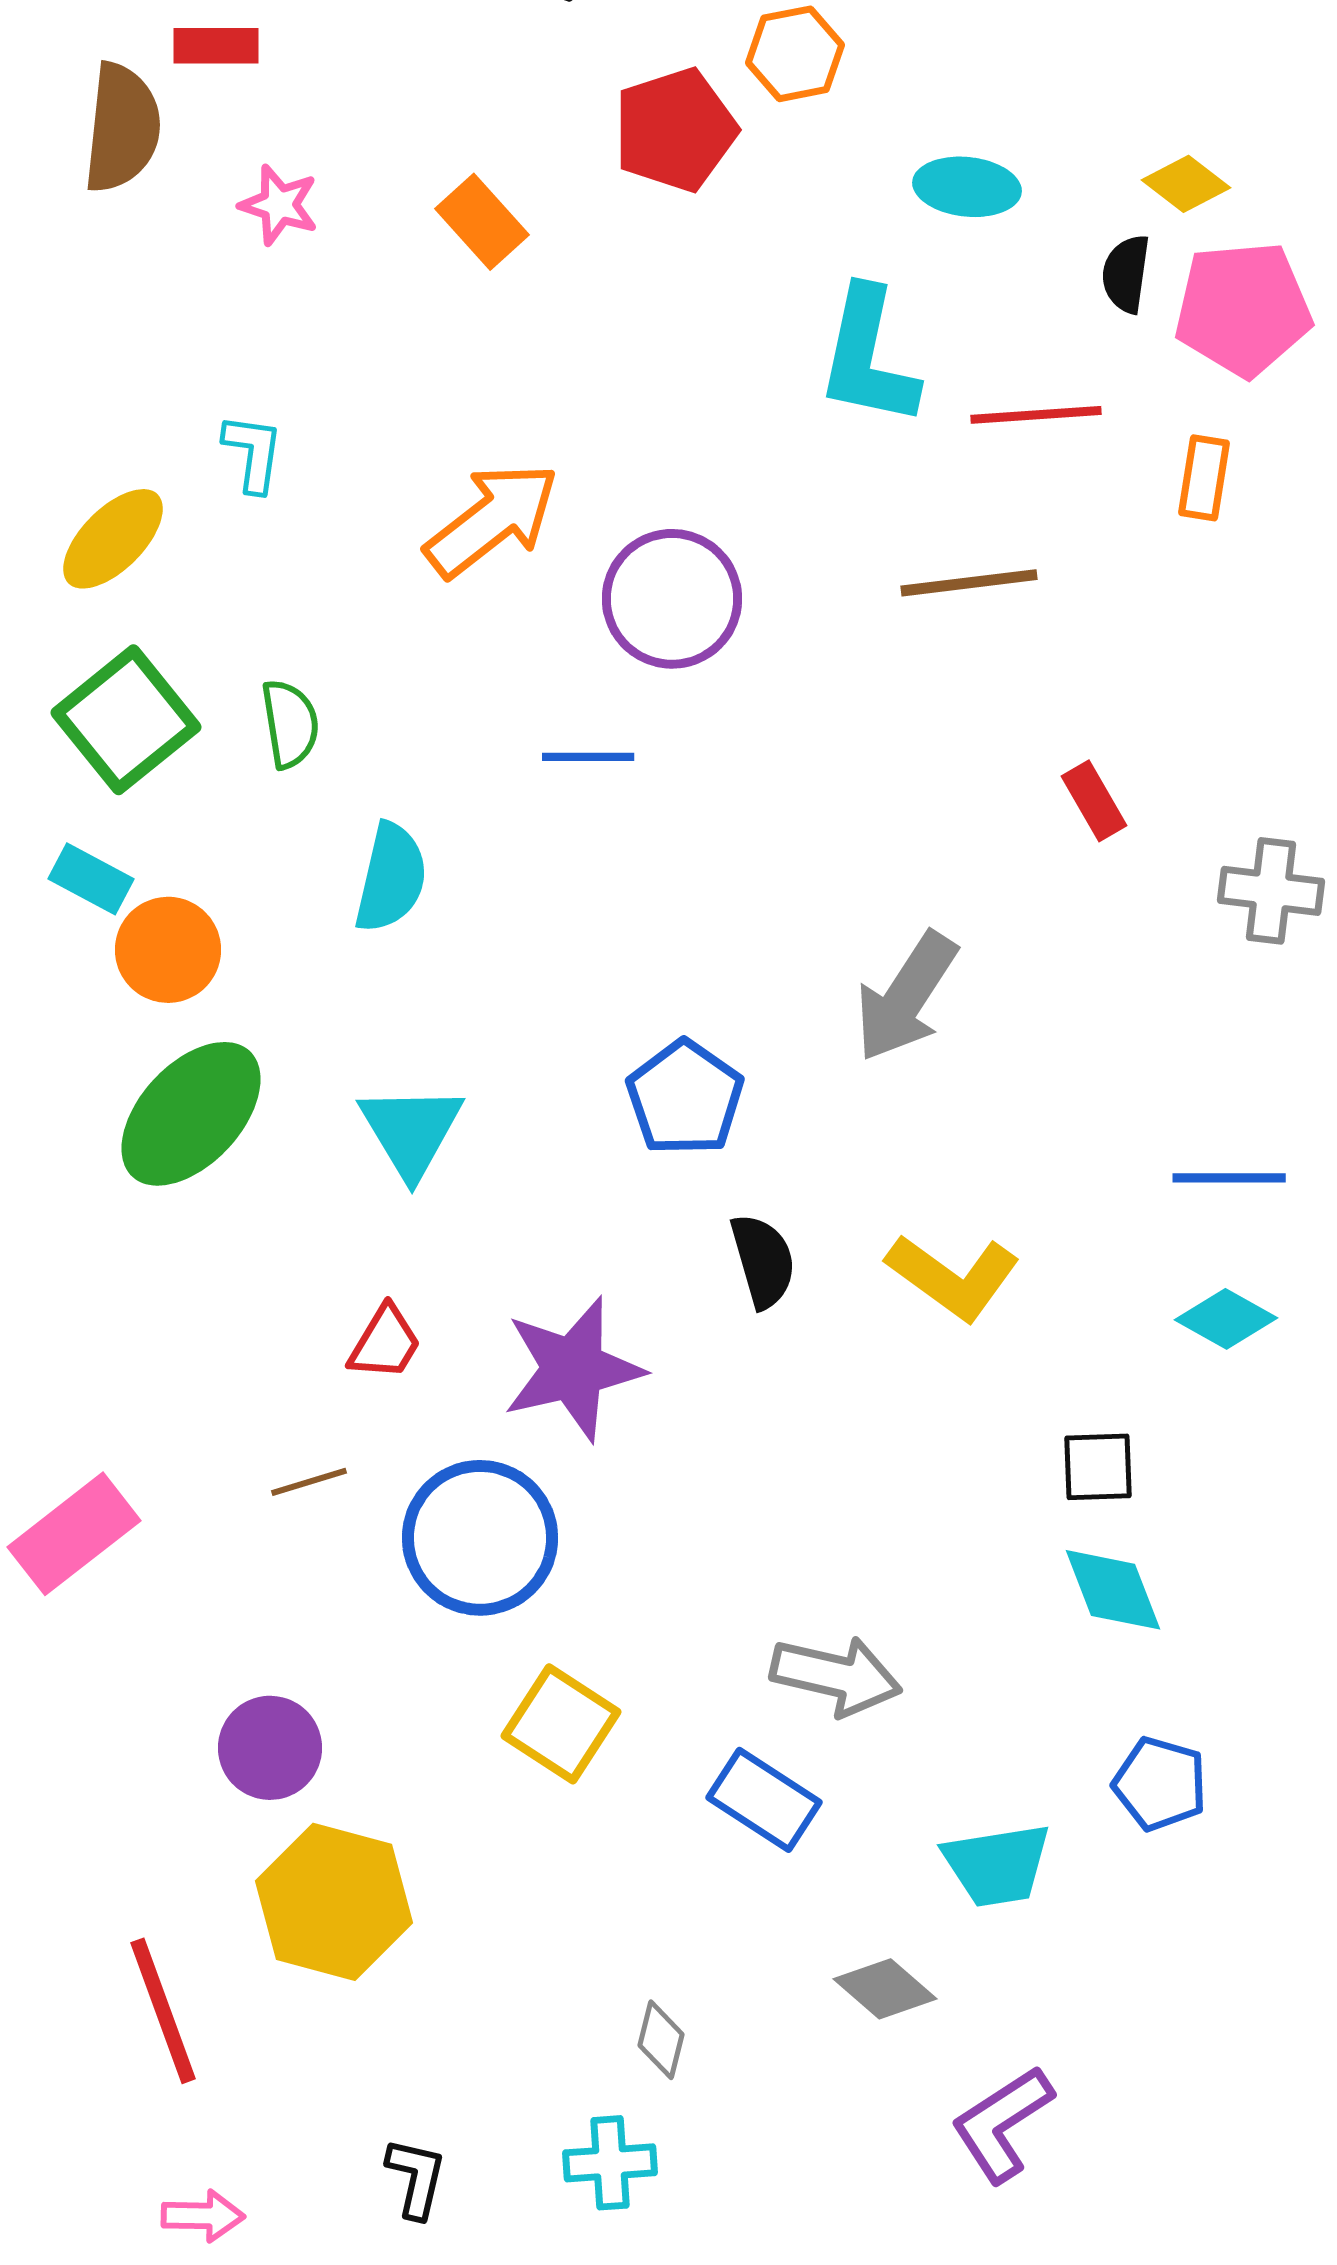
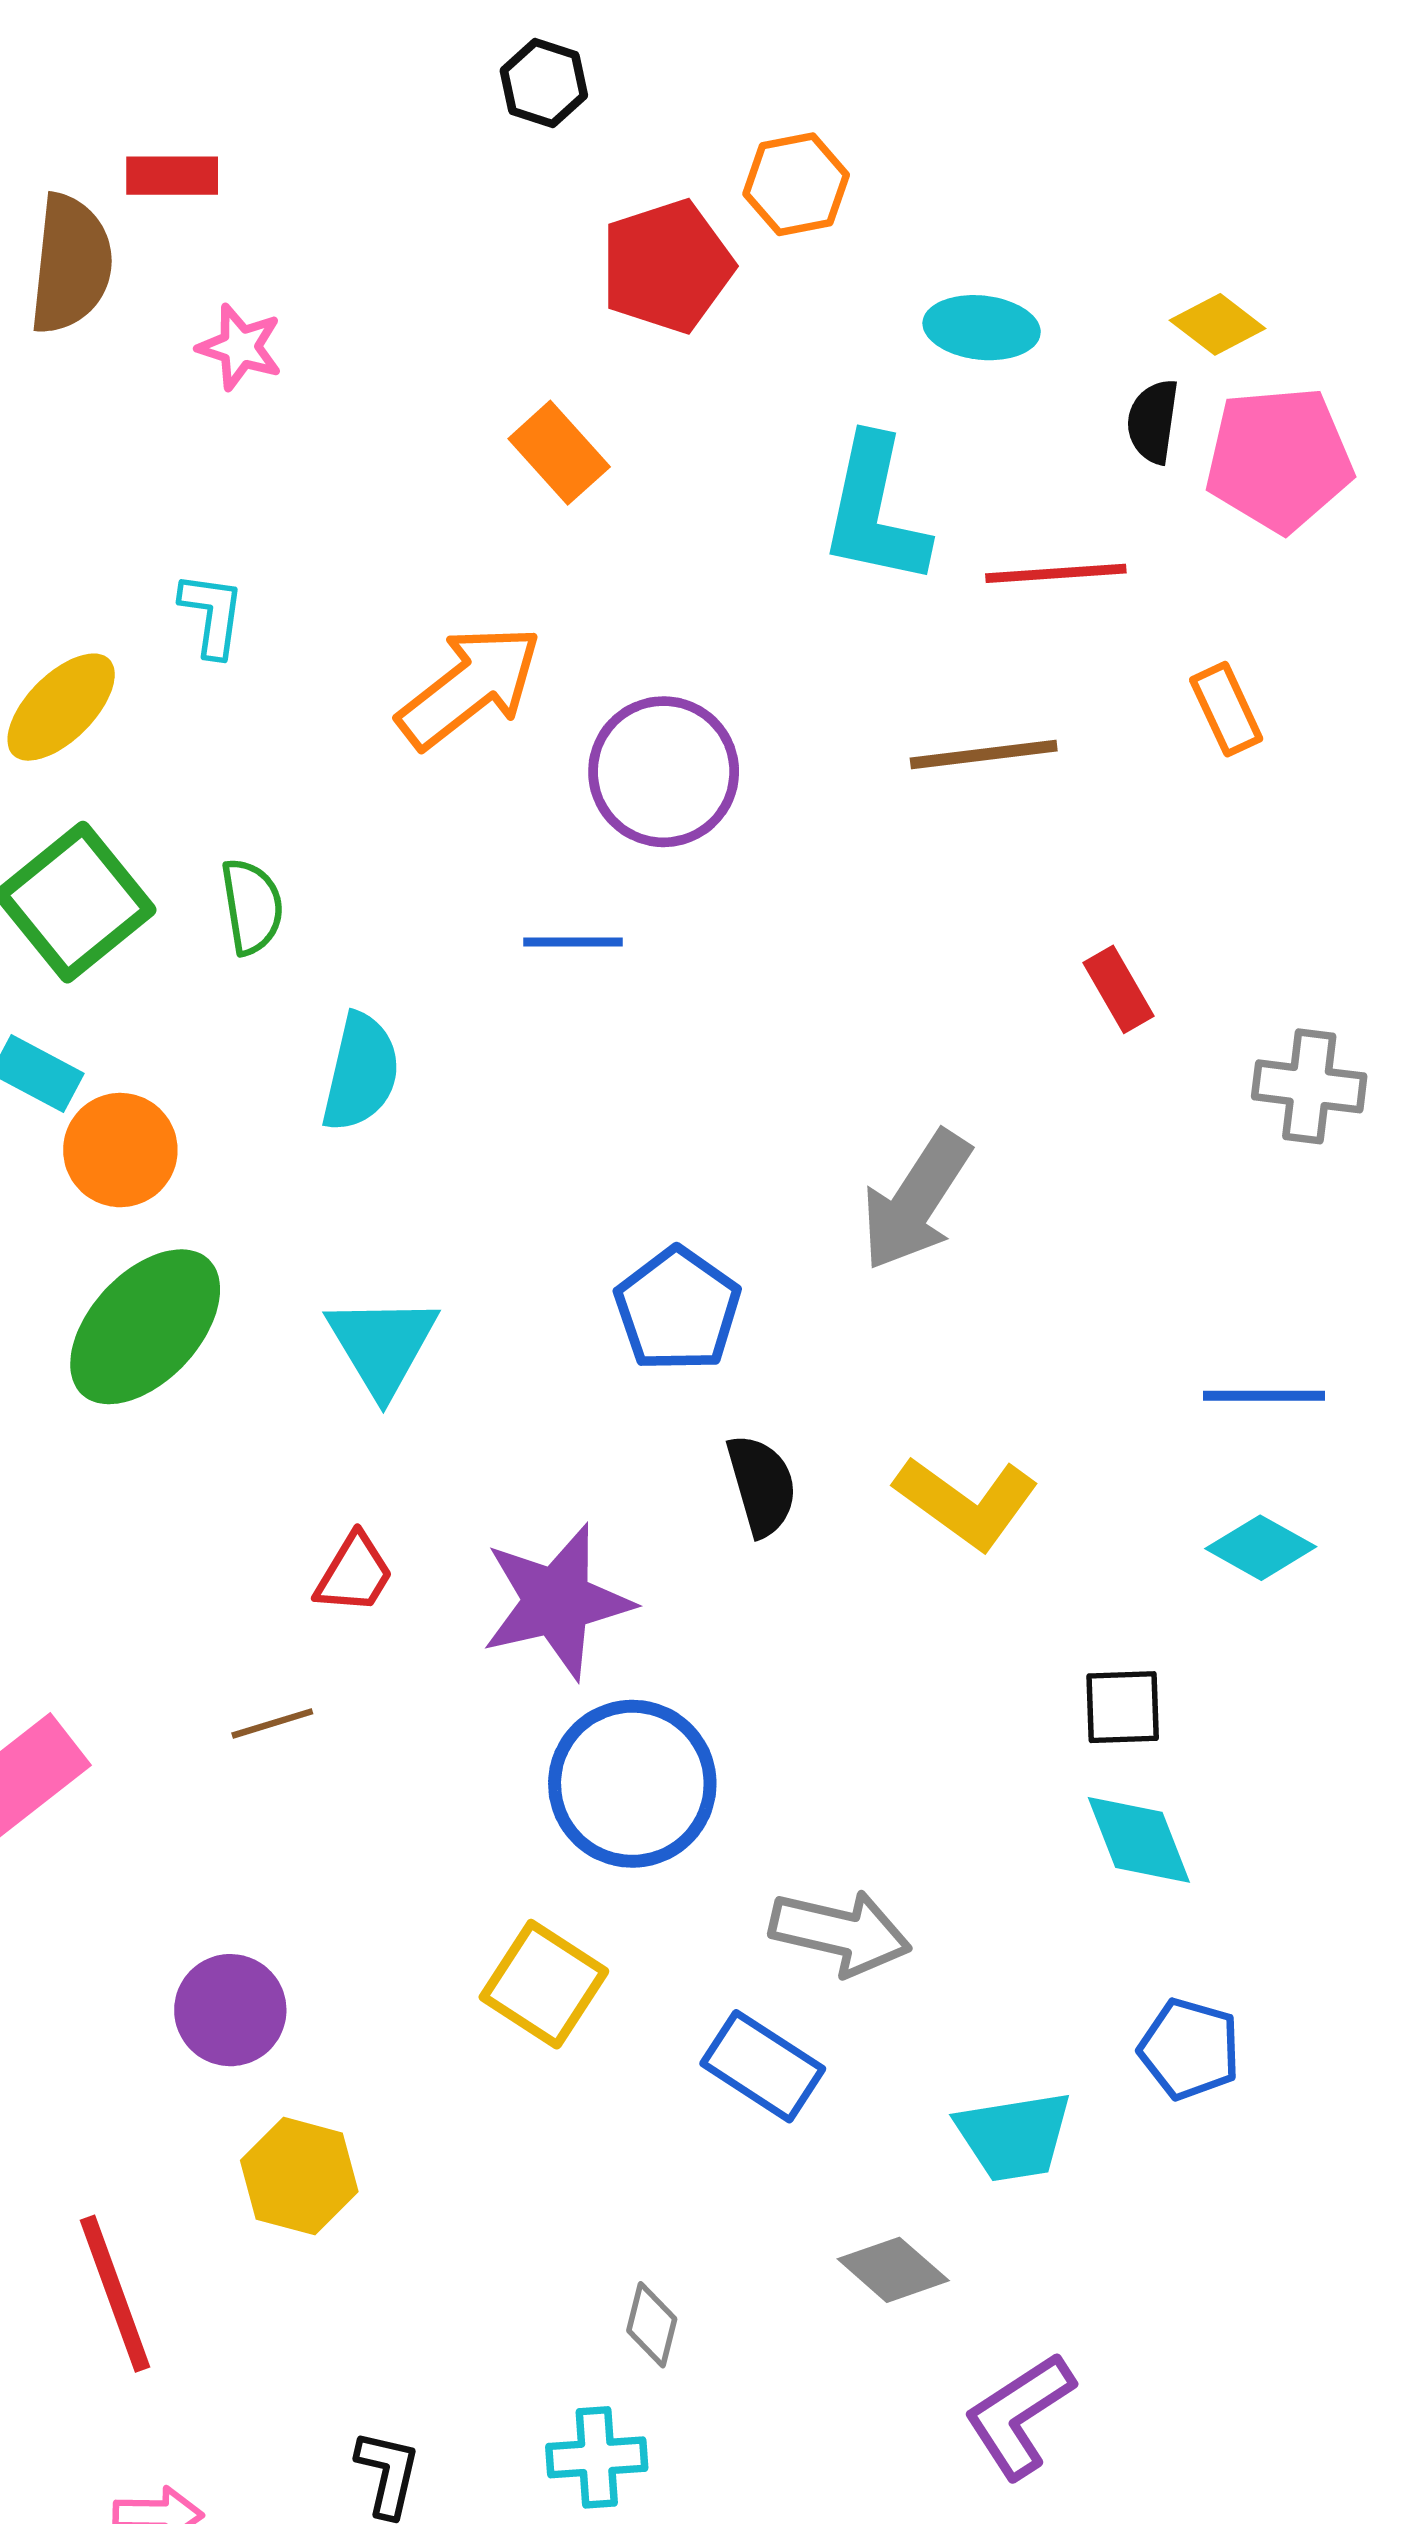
orange rectangle: (482, 222) -> (559, 453), moved
orange rectangle: (1204, 478) -> (1226, 709), moved, turned -34
blue circle: (480, 1538) -> (632, 1784), moved
yellow hexagon: (334, 1902) -> (299, 2176), size x0.7

